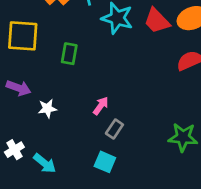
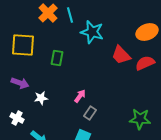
red trapezoid: (157, 21) -> (121, 55), moved
white cross: (14, 150) -> (17, 118), moved, turned -32

